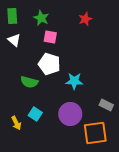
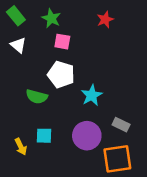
green rectangle: (12, 16) -> (16, 16), turned -35
cyan star: (74, 81) -> (92, 95), turned -30
gray rectangle: (106, 105) -> (121, 125), moved
cyan square: (35, 114) -> (44, 136), turned -32

